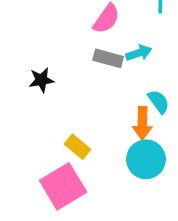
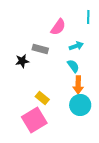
gray rectangle: (108, 58) -> (40, 49), moved
cyan semicircle: (159, 102) -> (73, 66), moved

